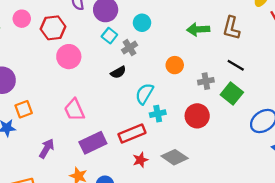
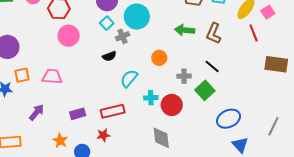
cyan circle: (142, 23) -> (137, 17), size x1.6
pink trapezoid: (74, 110) -> (52, 76), moved, turned 110
cyan cross: (158, 114) -> (151, 98), moved
purple rectangle: (93, 143) -> (78, 114), size x0.7
gray diamond: (175, 157) -> (161, 138), moved, turned 40
red star: (140, 160) -> (103, 135), moved

